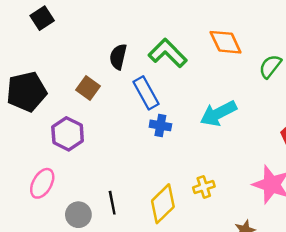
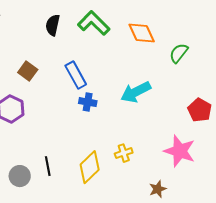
green L-shape: (168, 53) -> (94, 23), moved
black semicircle: (118, 57) -> (53, 25), moved

